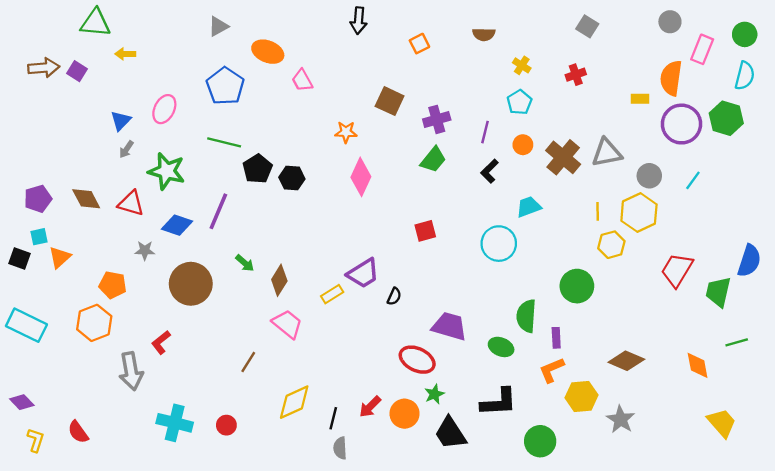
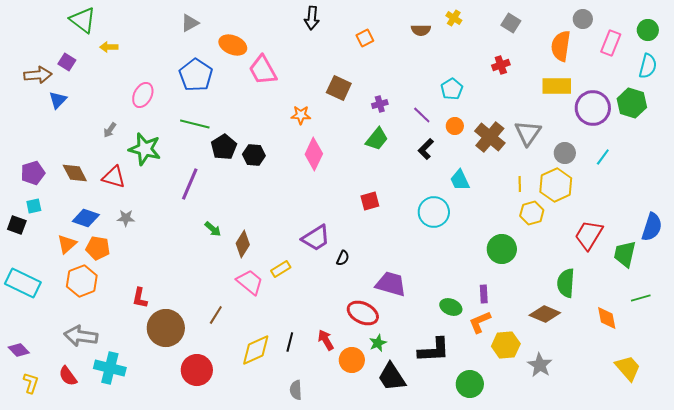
green triangle: (95, 23) -> (83, 20), turned 32
yellow cross: (522, 65) -> (454, 18), moved
brown arrow: (44, 68) -> (38, 75), moved
orange semicircle: (671, 78) -> (561, 46), moved
pink trapezoid: (302, 80) -> (263, 70), size x1.5
yellow rectangle: (640, 99) -> (557, 86), size x1.8
purple cross: (437, 119) -> (380, 104), size x0.7
blue triangle: (121, 121) -> (58, 100), moved
purple line: (485, 132) -> (422, 115), turned -60
gray triangle: (607, 153) -> (528, 133), turned -44
cyan trapezoid: (529, 207) -> (460, 180), turned -95
blue diamond: (177, 225) -> (86, 218), moved
orange triangle: (60, 257) -> (67, 244), moved
brown circle: (191, 284) -> (166, 328), moved
yellow rectangle: (332, 294) -> (281, 269), moved
green semicircle: (526, 316) -> (566, 283), moved
red L-shape: (161, 342) -> (140, 298), turned -40
green ellipse: (501, 347) -> (451, 307), moved
gray arrow: (131, 371) -> (81, 336), moved, turned 108
red arrow: (370, 407) -> (326, 340), moved, turned 105
black line: (333, 418) -> (290, 342), moved
cyan cross: (175, 423) -> (110, 368), moved
red circle: (226, 425) -> (197, 370), size x1.8

